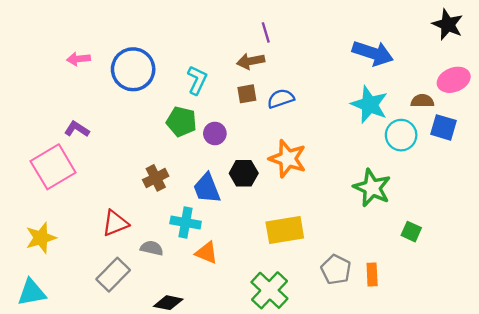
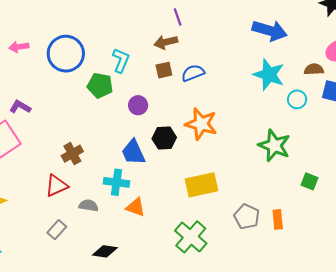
green pentagon: (181, 122) -> (100, 85), moved
cyan circle: (401, 135) -> (297, 99), size x0.7
brown cross: (156, 178) -> (72, 154), moved
gray rectangle: (113, 275) -> (57, 230), size x0.7

